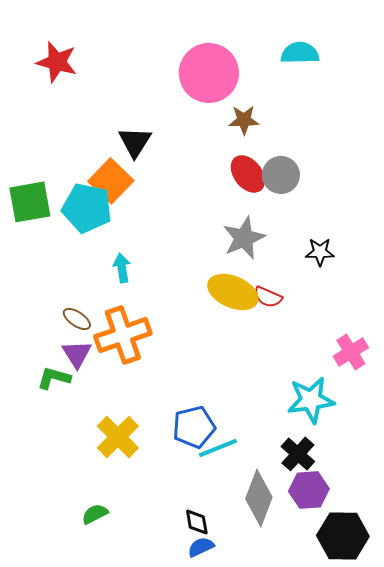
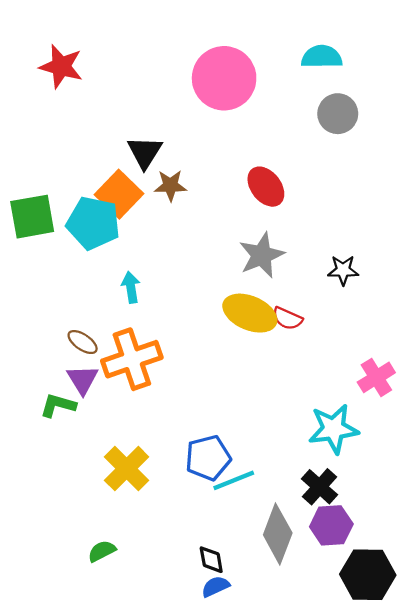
brown star: (244, 120) -> (170, 185), moved
gray circle: (281, 175) -> (338, 114), moved

